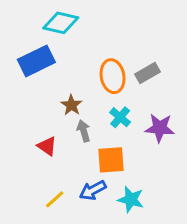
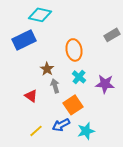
gray rectangle: (148, 73) -> (112, 35), moved
orange square: (111, 160) -> (73, 105), turned -30
cyan star: (131, 199) -> (86, 131), turned -30

